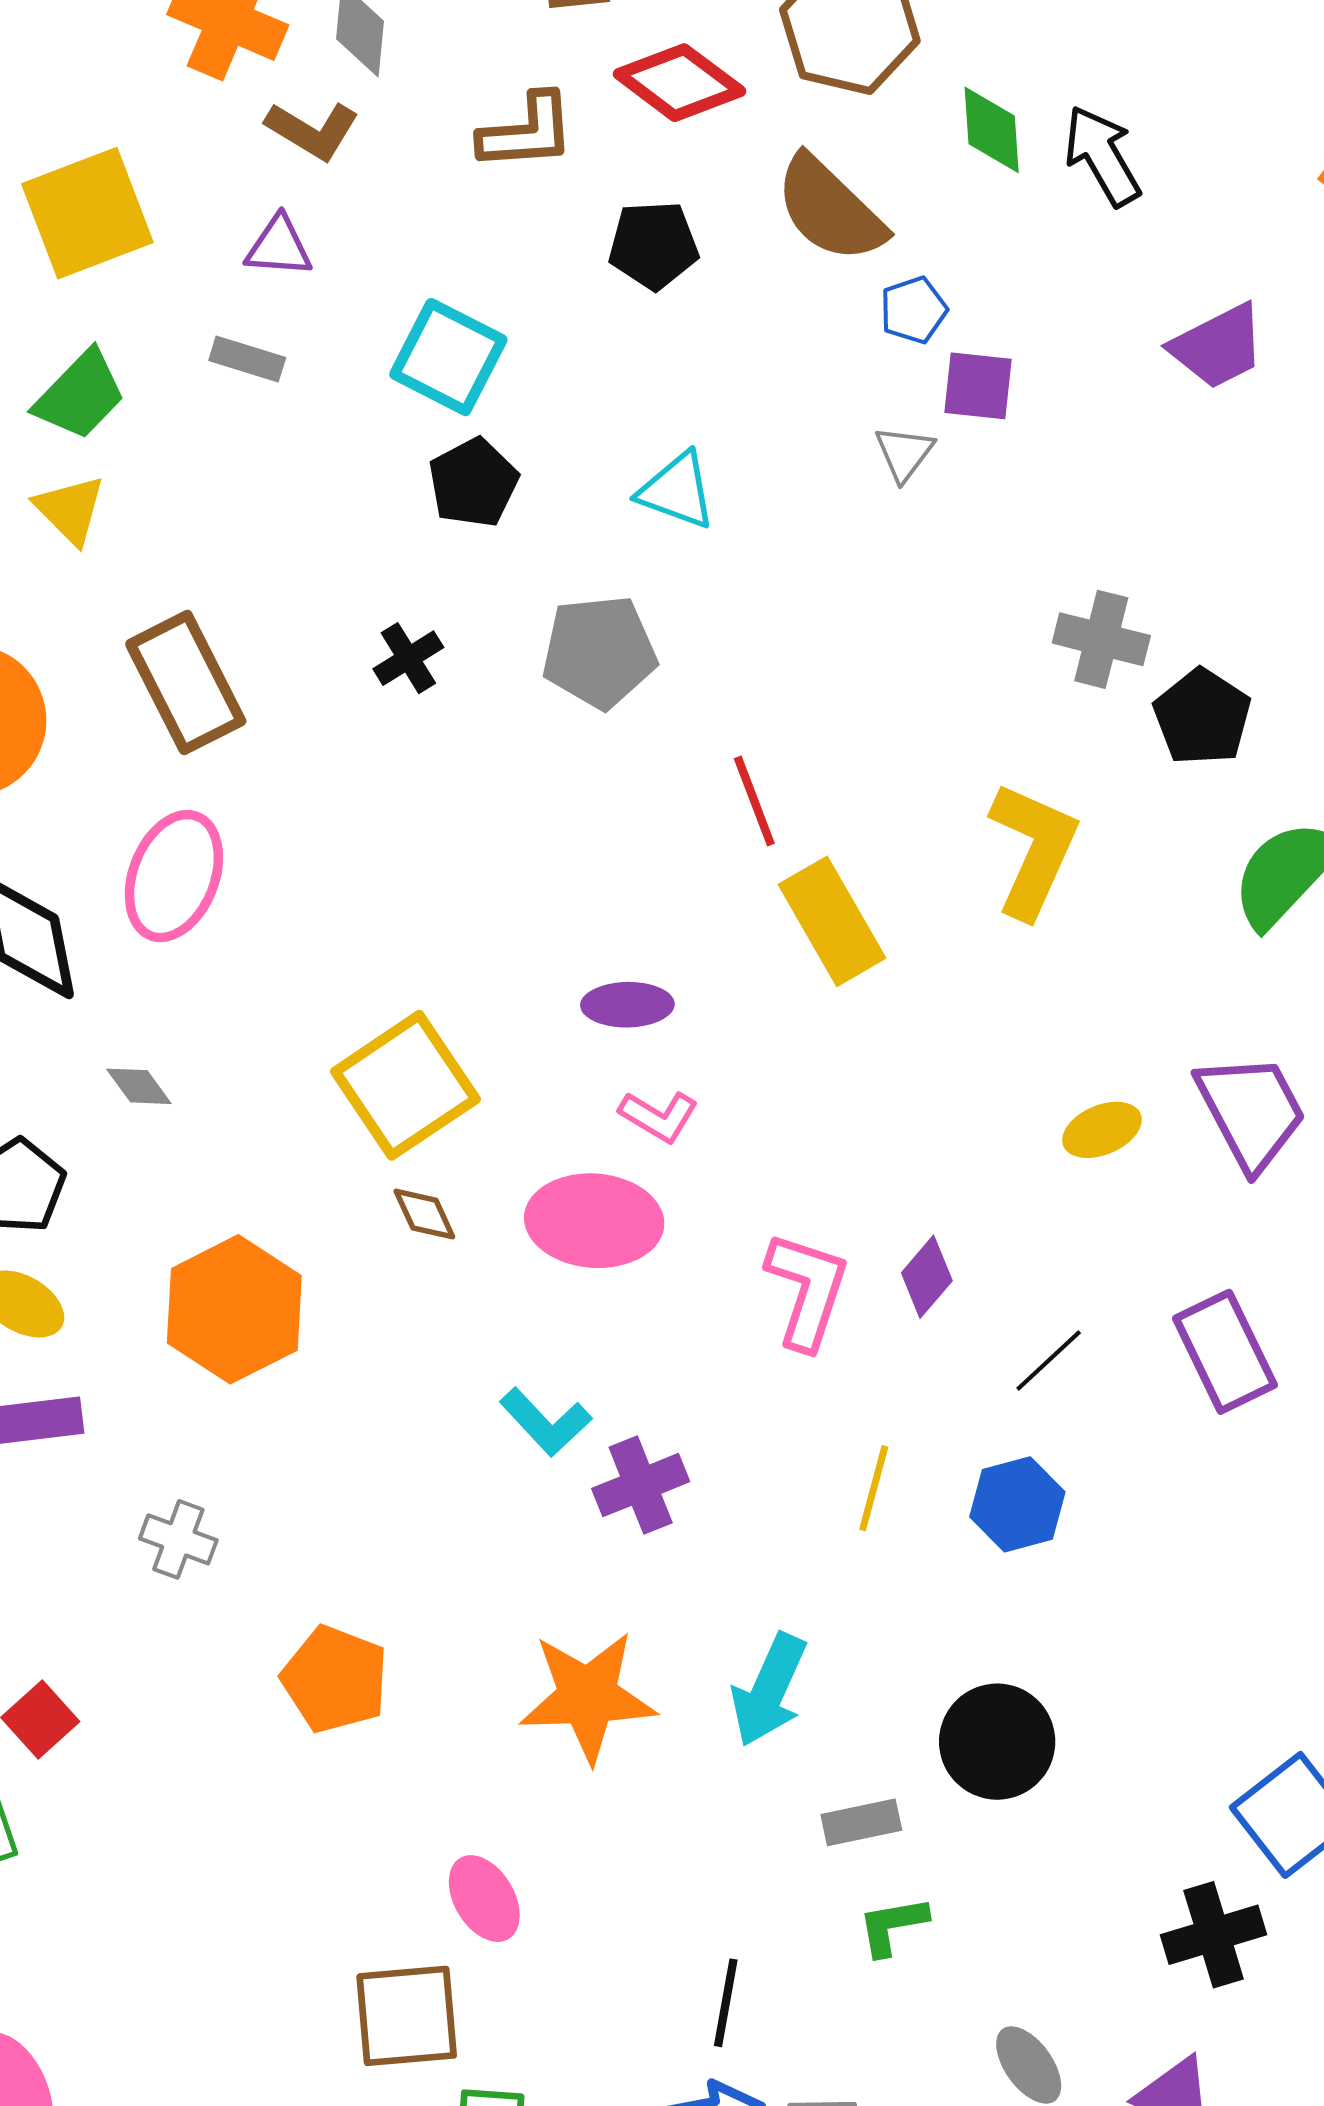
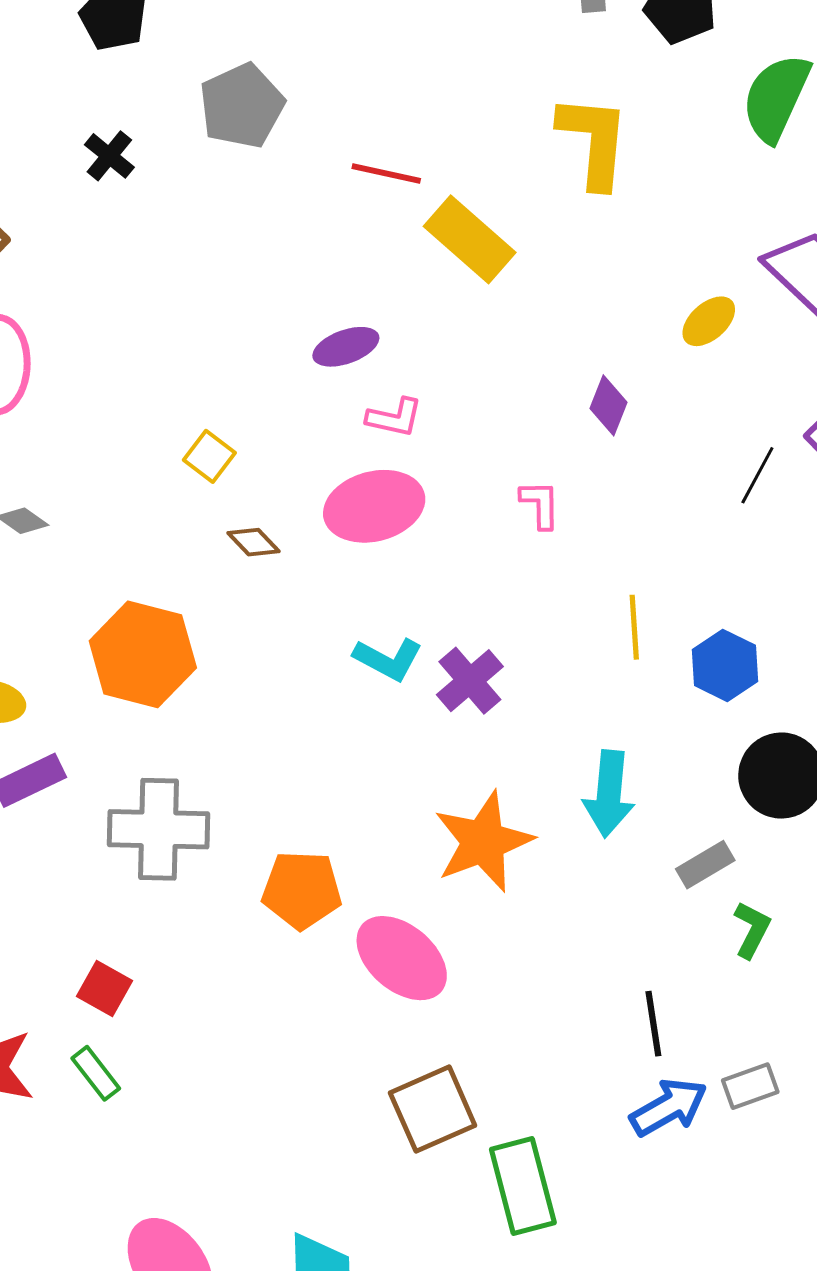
red line: (754, 801) -> (386, 173), turned -38
yellow square: (405, 1085) -> (209, 456), size x0.5
purple diamond: (927, 1277) -> (608, 405), moved
pink L-shape: (807, 1290) -> (540, 504), size x0.6
black line: (1049, 1360) -> (757, 475), moved
blue hexagon: (1017, 1504) -> (725, 665), moved
gray cross: (178, 1539) -> (158, 829), size x1.8
pink ellipse: (484, 1899) -> (402, 958), moved, size x1.5
green L-shape: (893, 1926) -> (752, 930), turned 146

